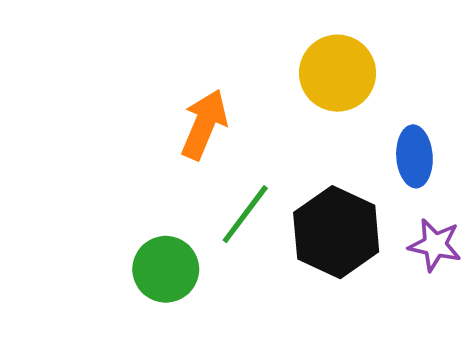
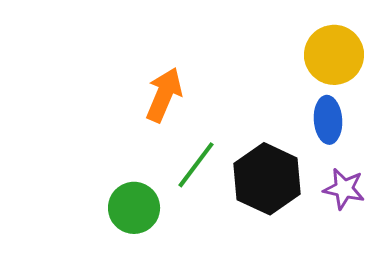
yellow circle: (338, 73) -> (334, 55), moved

